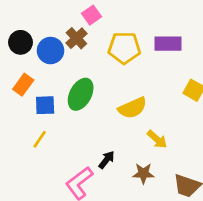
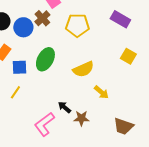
purple rectangle: (168, 44) -> (120, 19), moved, turned 30
black arrow: (107, 160) -> (64, 107), turned -88
brown star: (143, 173) -> (81, 118), moved

